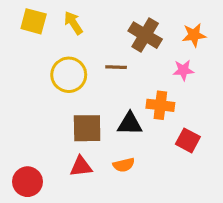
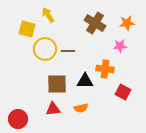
yellow square: (34, 21) -> (27, 29), moved
brown line: (116, 67) -> (68, 51), moved

